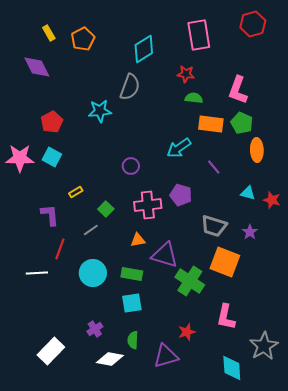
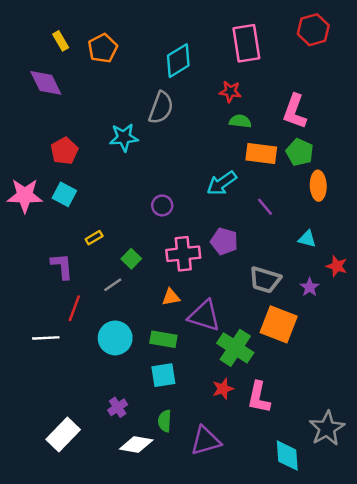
red star: (272, 200) -> (337, 266), moved
pink L-shape: (226, 317) -> (259, 397), moved
red star: (187, 332) -> (223, 389), moved

